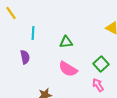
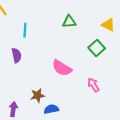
green triangle: (66, 42) -> (69, 22), moved
green square: (101, 64) -> (97, 48), moved

